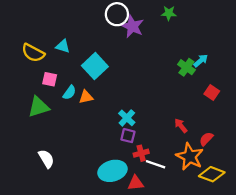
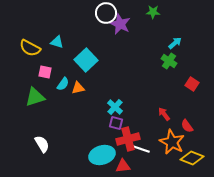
cyan arrow: (201, 61) -> (175, 43), moved
red semicircle: (206, 139) -> (187, 126), turned -80
red cross: (141, 153) -> (128, 139), size x1.6

